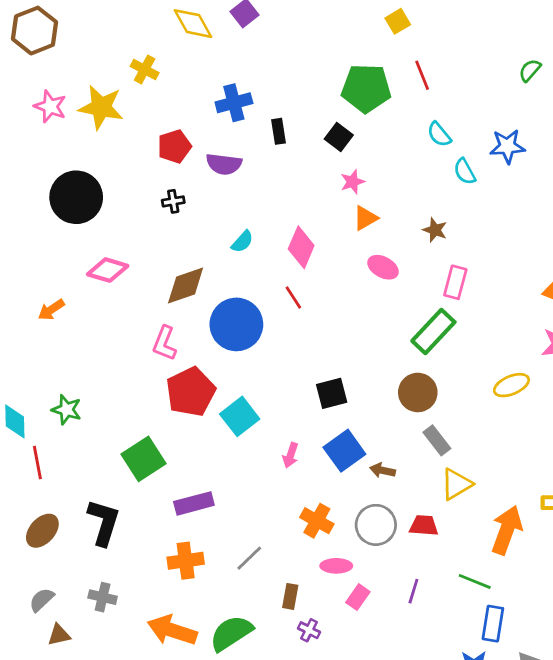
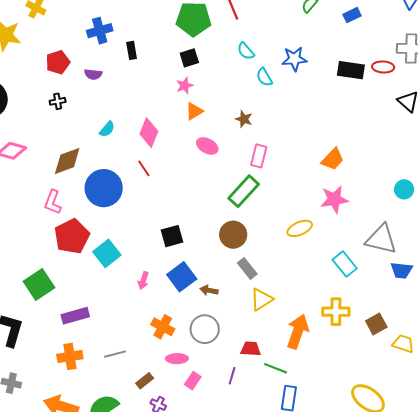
black square: (339, 137) -> (189, 58), moved, turned 36
purple semicircle: (224, 164) -> (93, 74), size x0.7
red trapezoid: (424, 526) -> (251, 349), moved
gray line: (249, 558) -> (115, 354), turned 30
brown rectangle: (290, 596) -> (145, 381), turned 42

